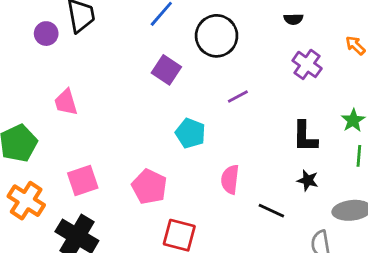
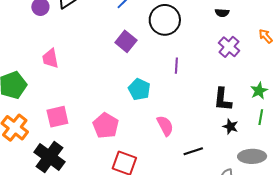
purple line: (238, 96) -> (176, 66), turned -63
pink semicircle: (230, 179) -> (165, 126), turned 140
black star: (308, 180) -> (230, 127), moved
black line: (271, 211) -> (193, 151), turned -48

